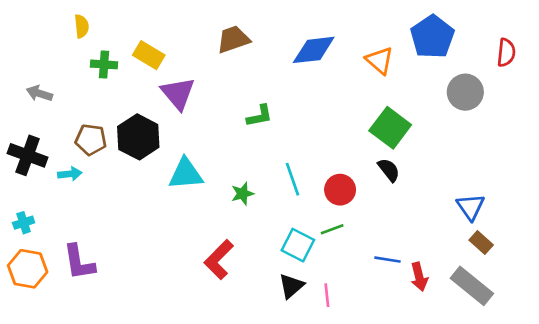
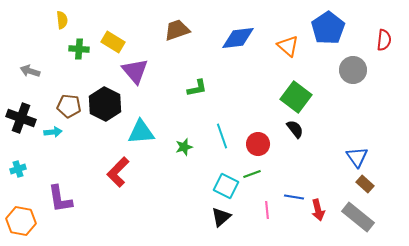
red L-shape: (219, 260) -> (118, 172), moved
orange hexagon: (28, 269) -> (21, 221), moved
pink line: (327, 295) -> (267, 210), moved

